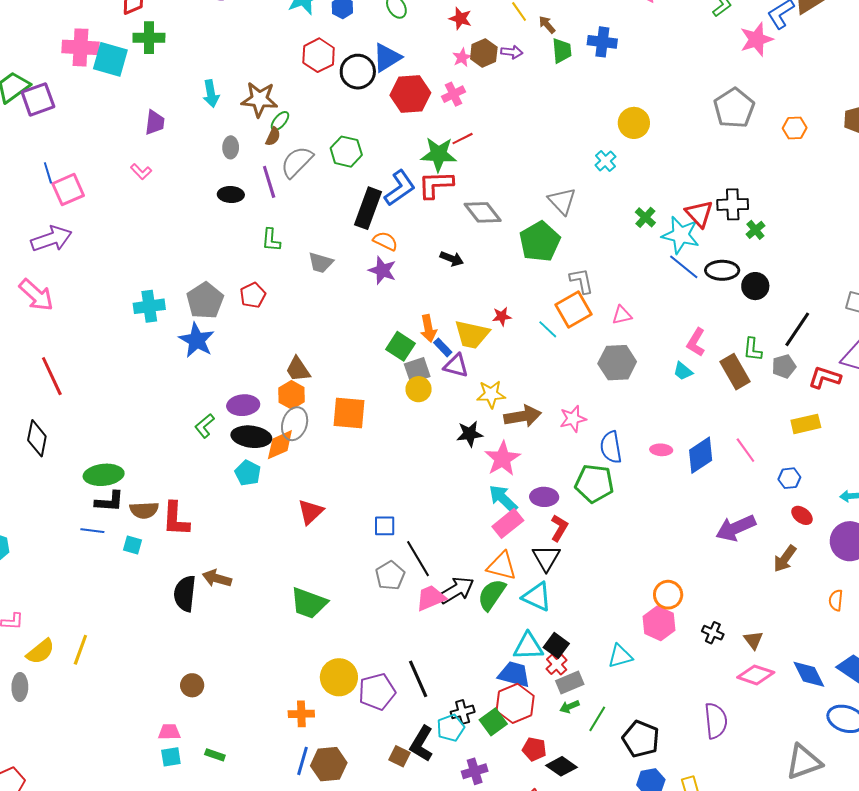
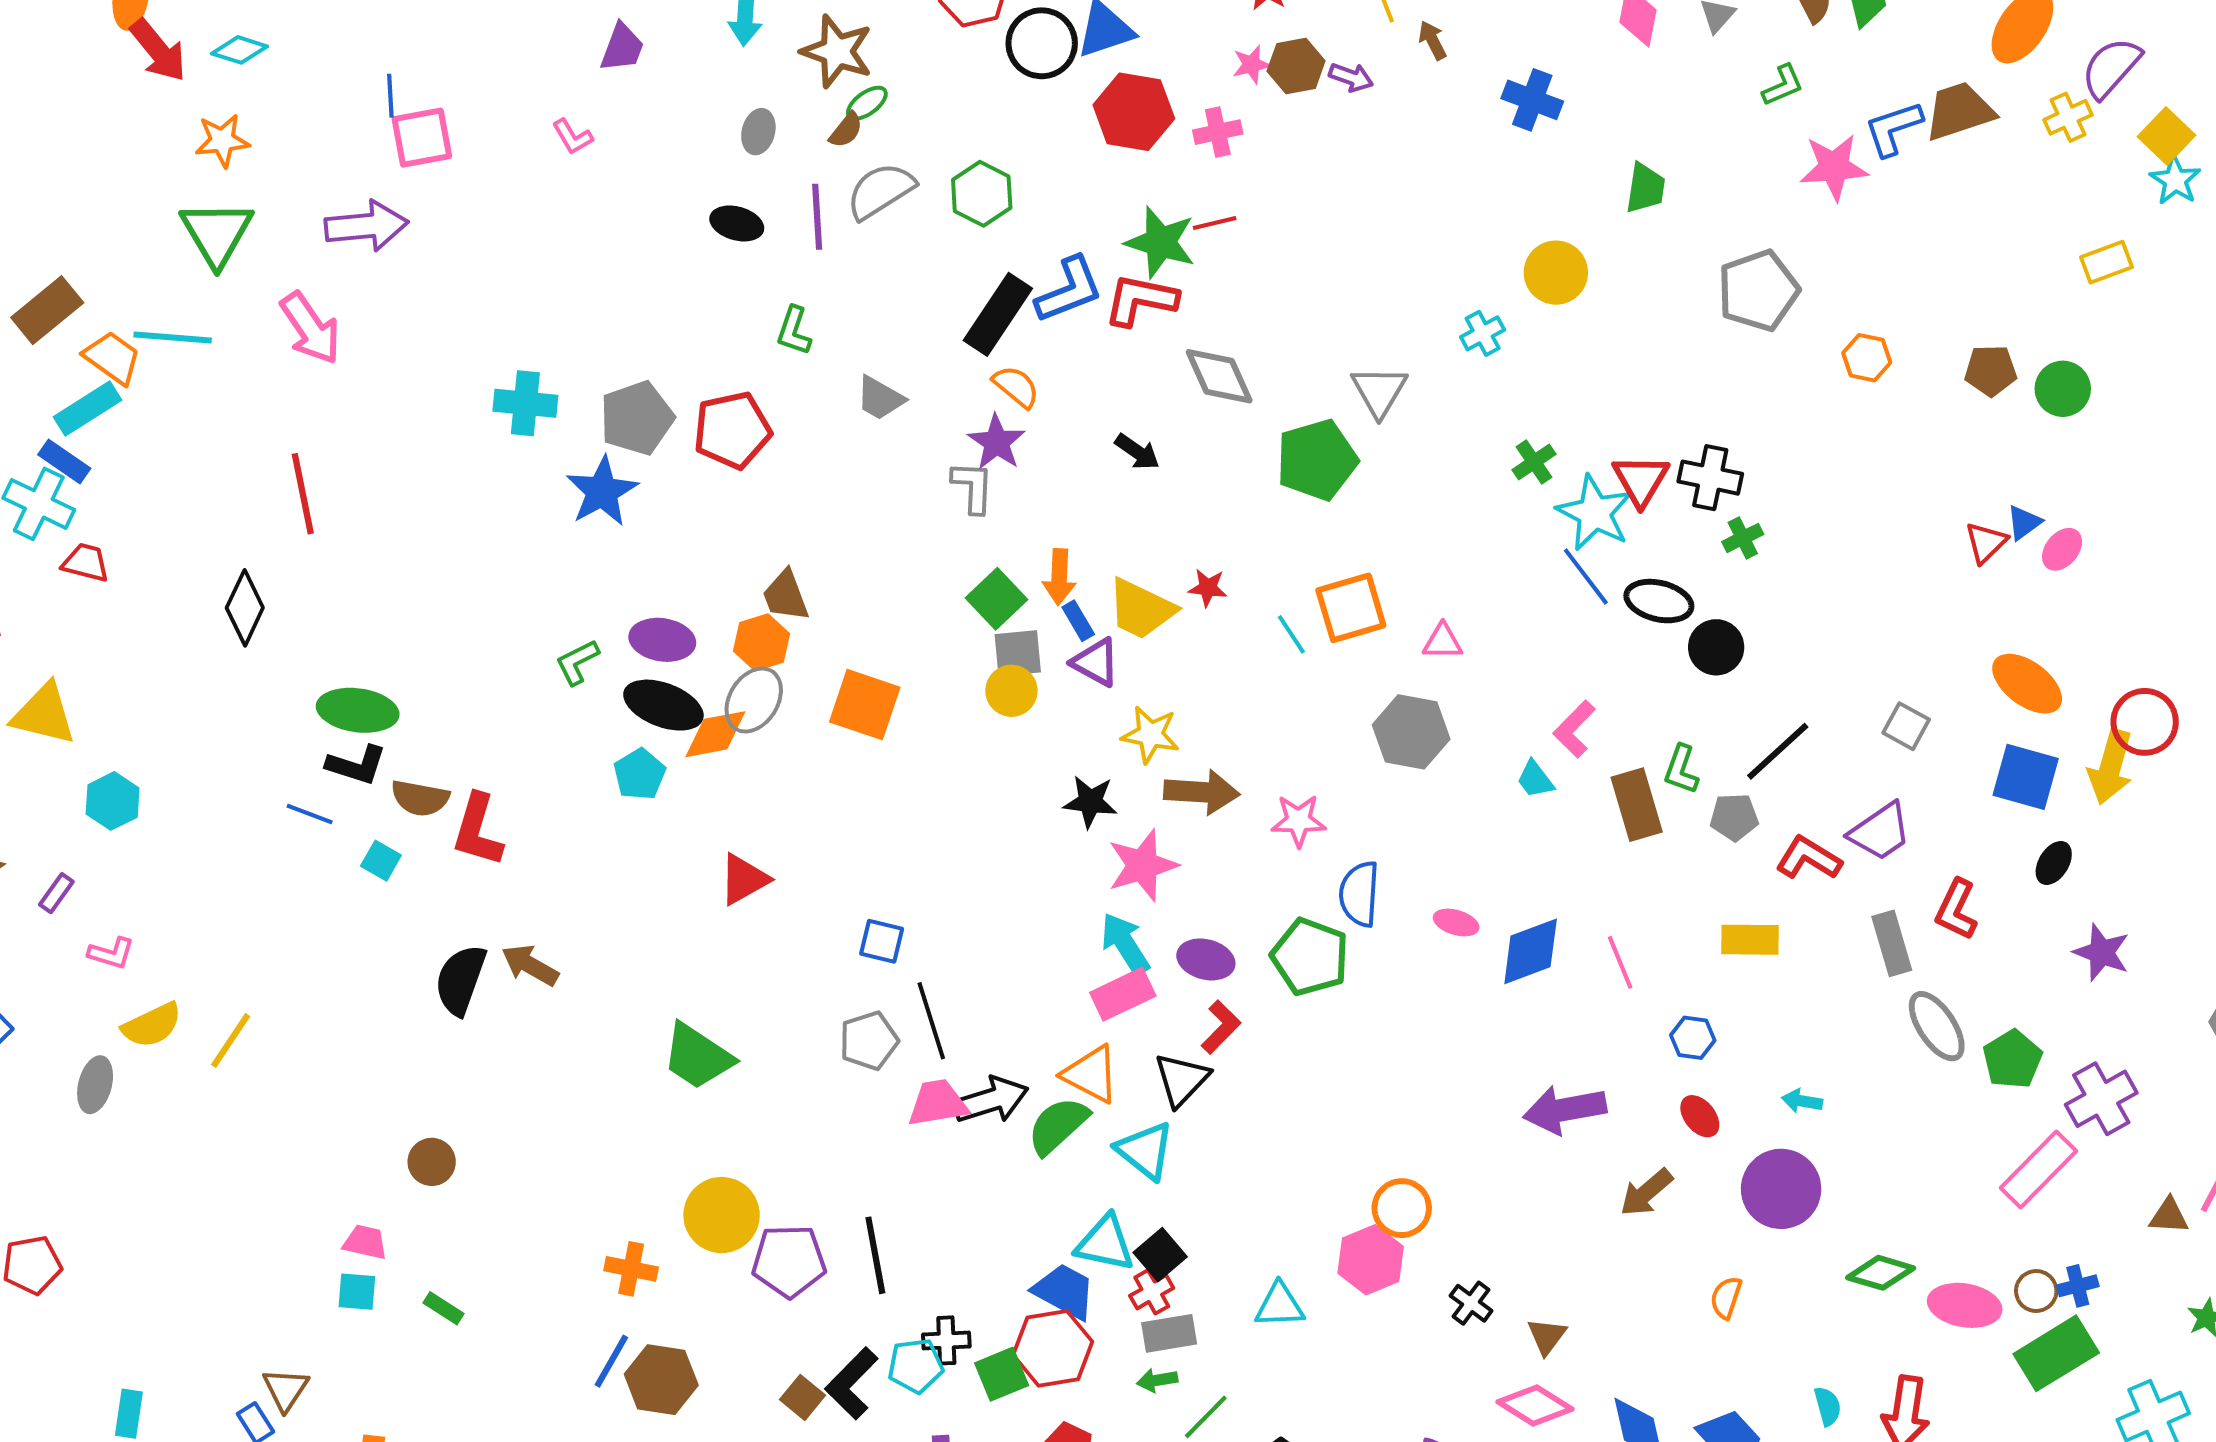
green trapezoid: (562, 51) -> (1645, 188), moved
gray L-shape: (582, 281) -> (973, 487), moved
red pentagon: (253, 295) -> (732, 430), size x1.5

